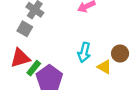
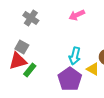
gray square: (25, 29) -> (22, 47), moved
purple pentagon: (49, 78) -> (70, 79), moved

